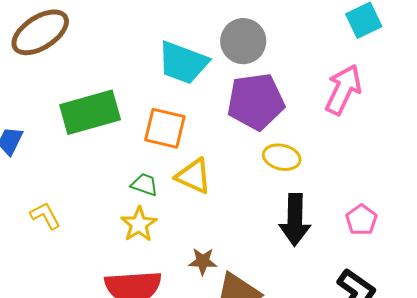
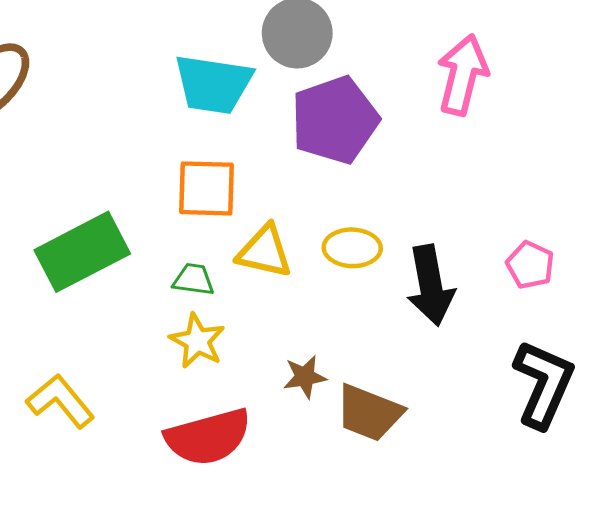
green rectangle: (90, 112) -> (82, 252), moved
yellow ellipse: (282, 157) -> (352, 248), moved
yellow L-shape: (45, 216) -> (60, 401), moved, size x1.4

